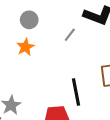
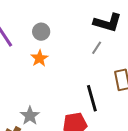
gray line: (70, 35) -> (97, 48), moved

